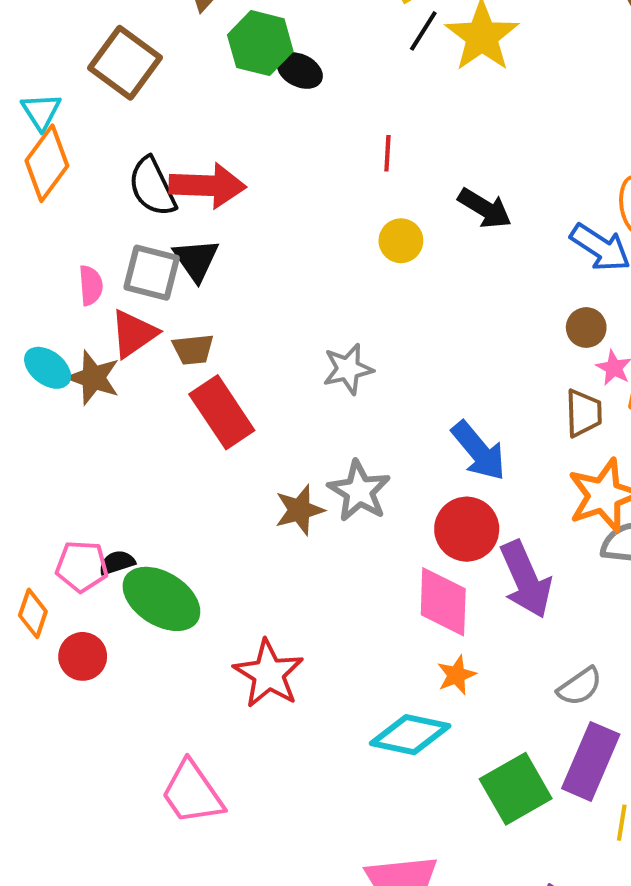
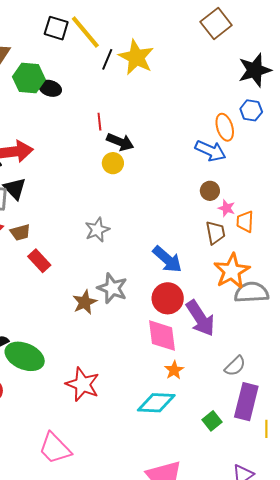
black arrow: (485, 208) -> (120, 142), moved
red rectangle: (222, 412) -> (39, 261), size x0.7
green square: (516, 789) -> (212, 421), size x0.6

